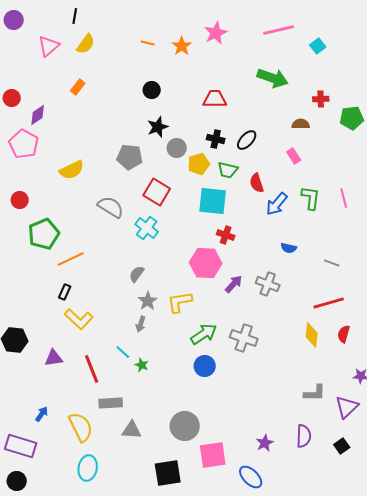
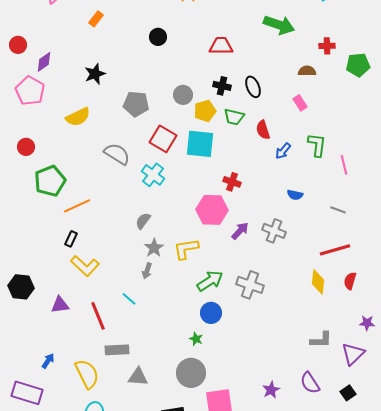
orange rectangle: (78, 87) -> (96, 19), moved
black star: (158, 127) -> (95, 74), moved
black ellipse: (247, 140) -> (253, 87), turned -65
pink line: (344, 198) -> (344, 165), moved
cyan square: (213, 201) -> (200, 144), moved
blue arrow: (277, 204) -> (283, 151), size x0.7
green star: (142, 365) -> (196, 339), moved
purple semicircle: (304, 436) -> (310, 383), turned 145

